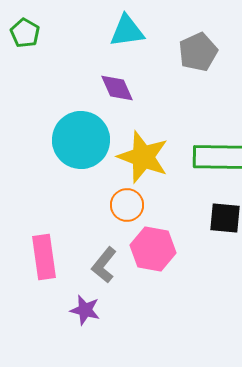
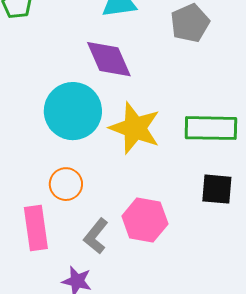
purple diamond: (117, 88) -> (109, 59), size x1.4
orange circle: (127, 205) -> (66, 184), moved

